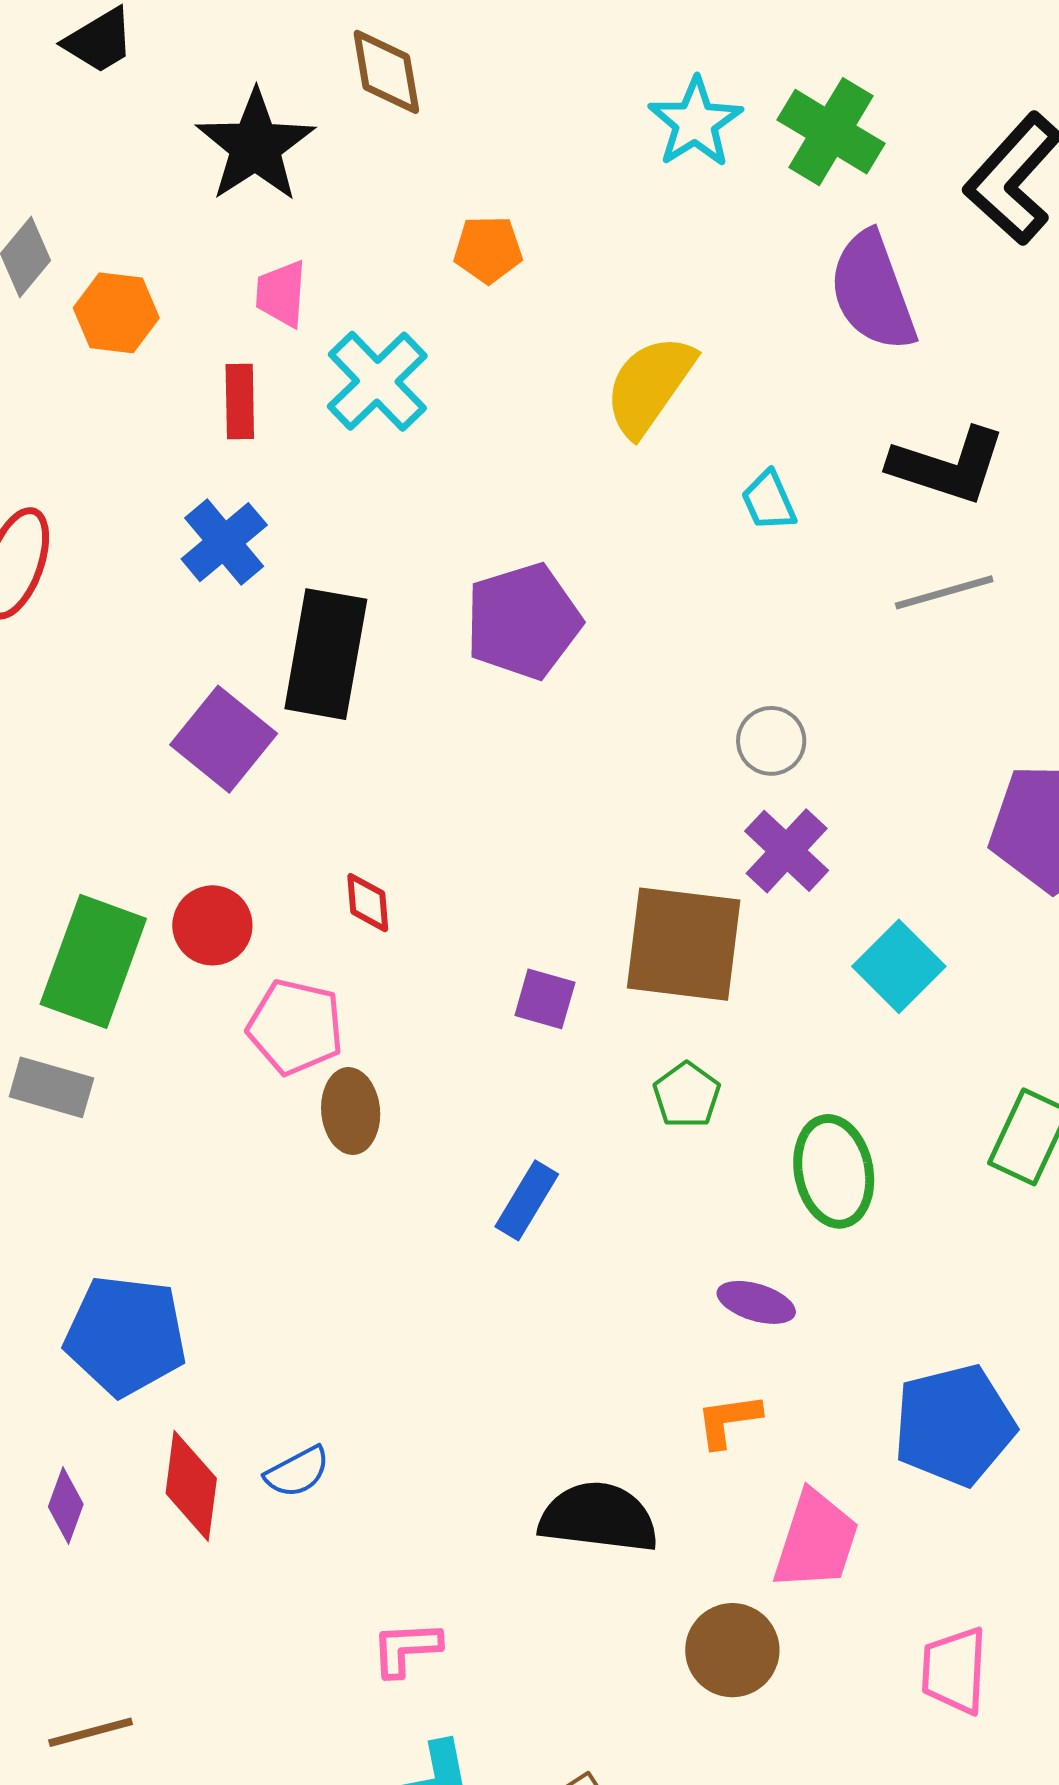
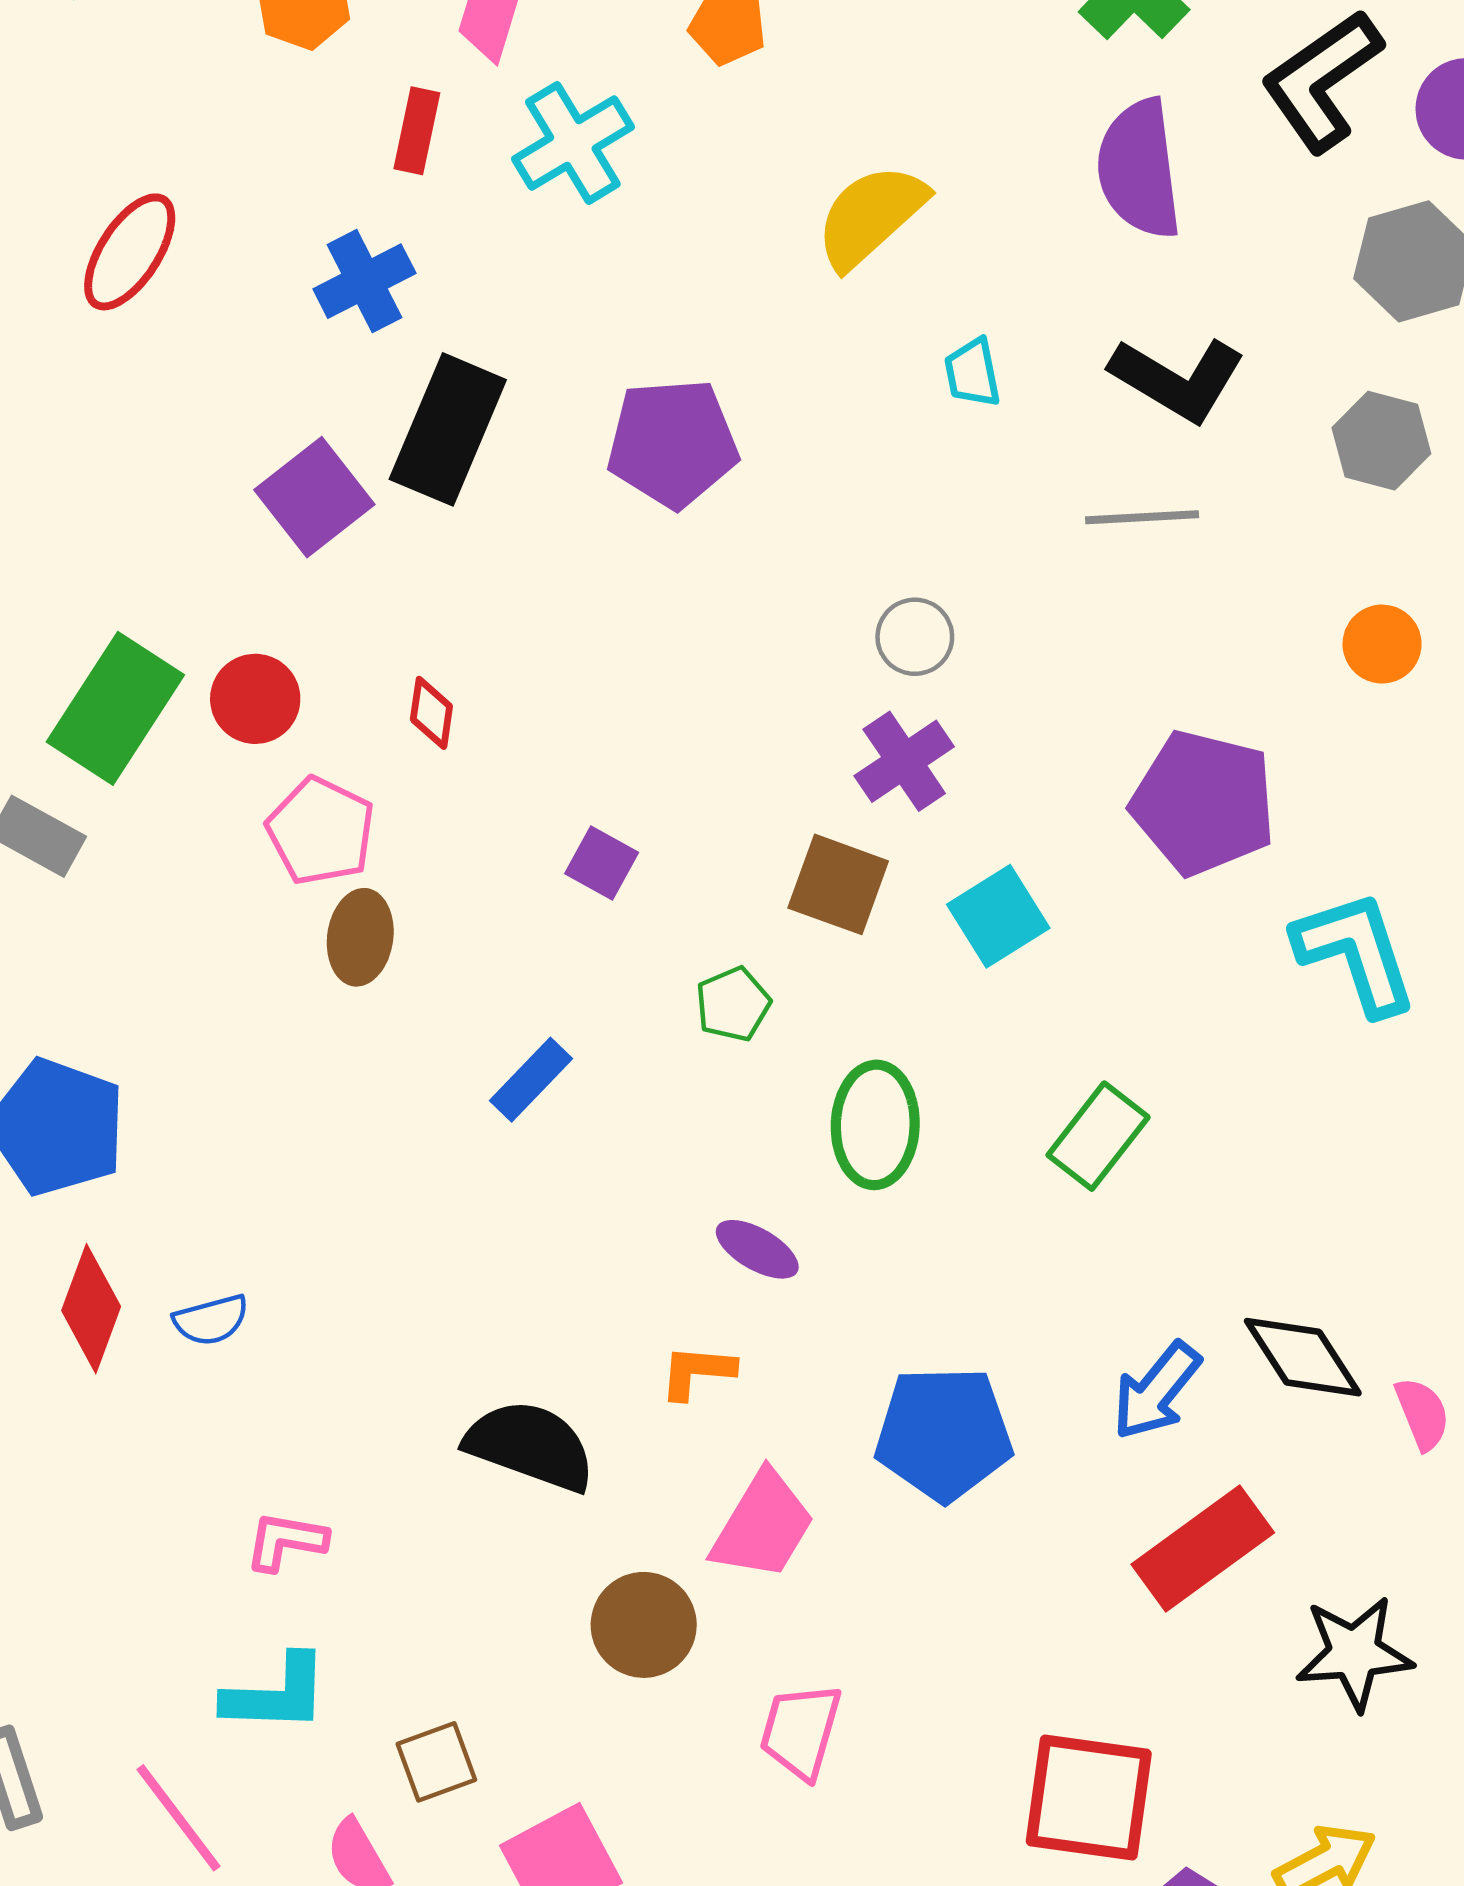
brown square: (684, 944) -> (838, 884), moved, size x0.7
pink trapezoid: (954, 1670) -> (801, 1731), moved

